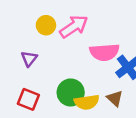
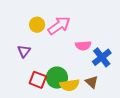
pink semicircle: (104, 52) -> (83, 46), size x0.7
red square: (28, 99) -> (38, 80), moved

